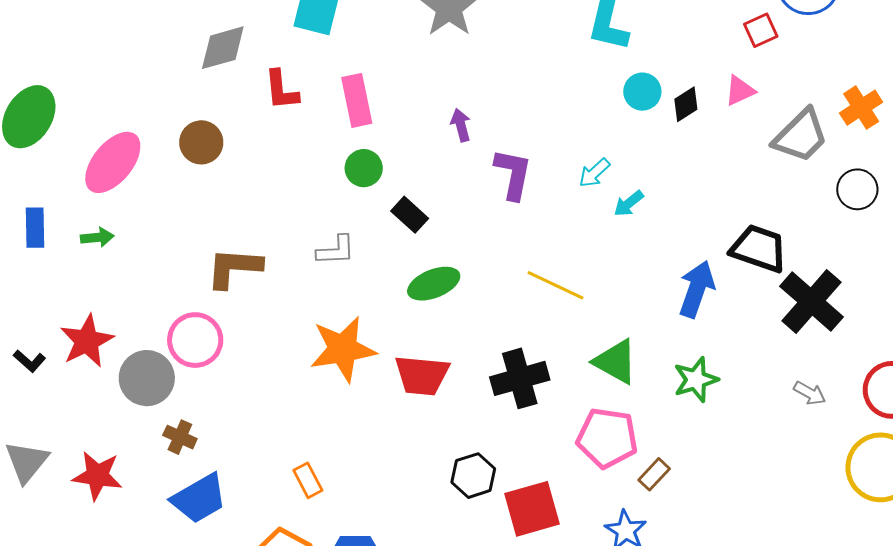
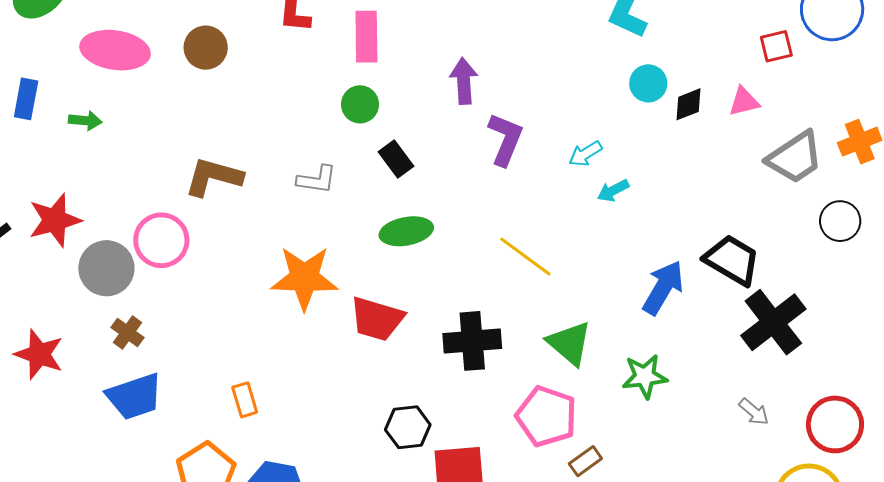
purple arrow: (461, 125) -> (464, 81), size x1.4
pink ellipse: (113, 162) -> (115, 50), turned 48

